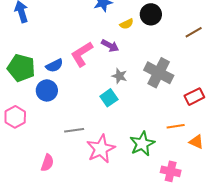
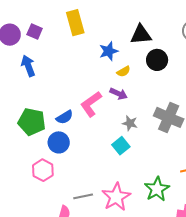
yellow semicircle: (127, 24) -> (124, 71), moved
pink hexagon: (15, 117) -> (43, 170), moved
gray line: (74, 130) -> (83, 196), moved

